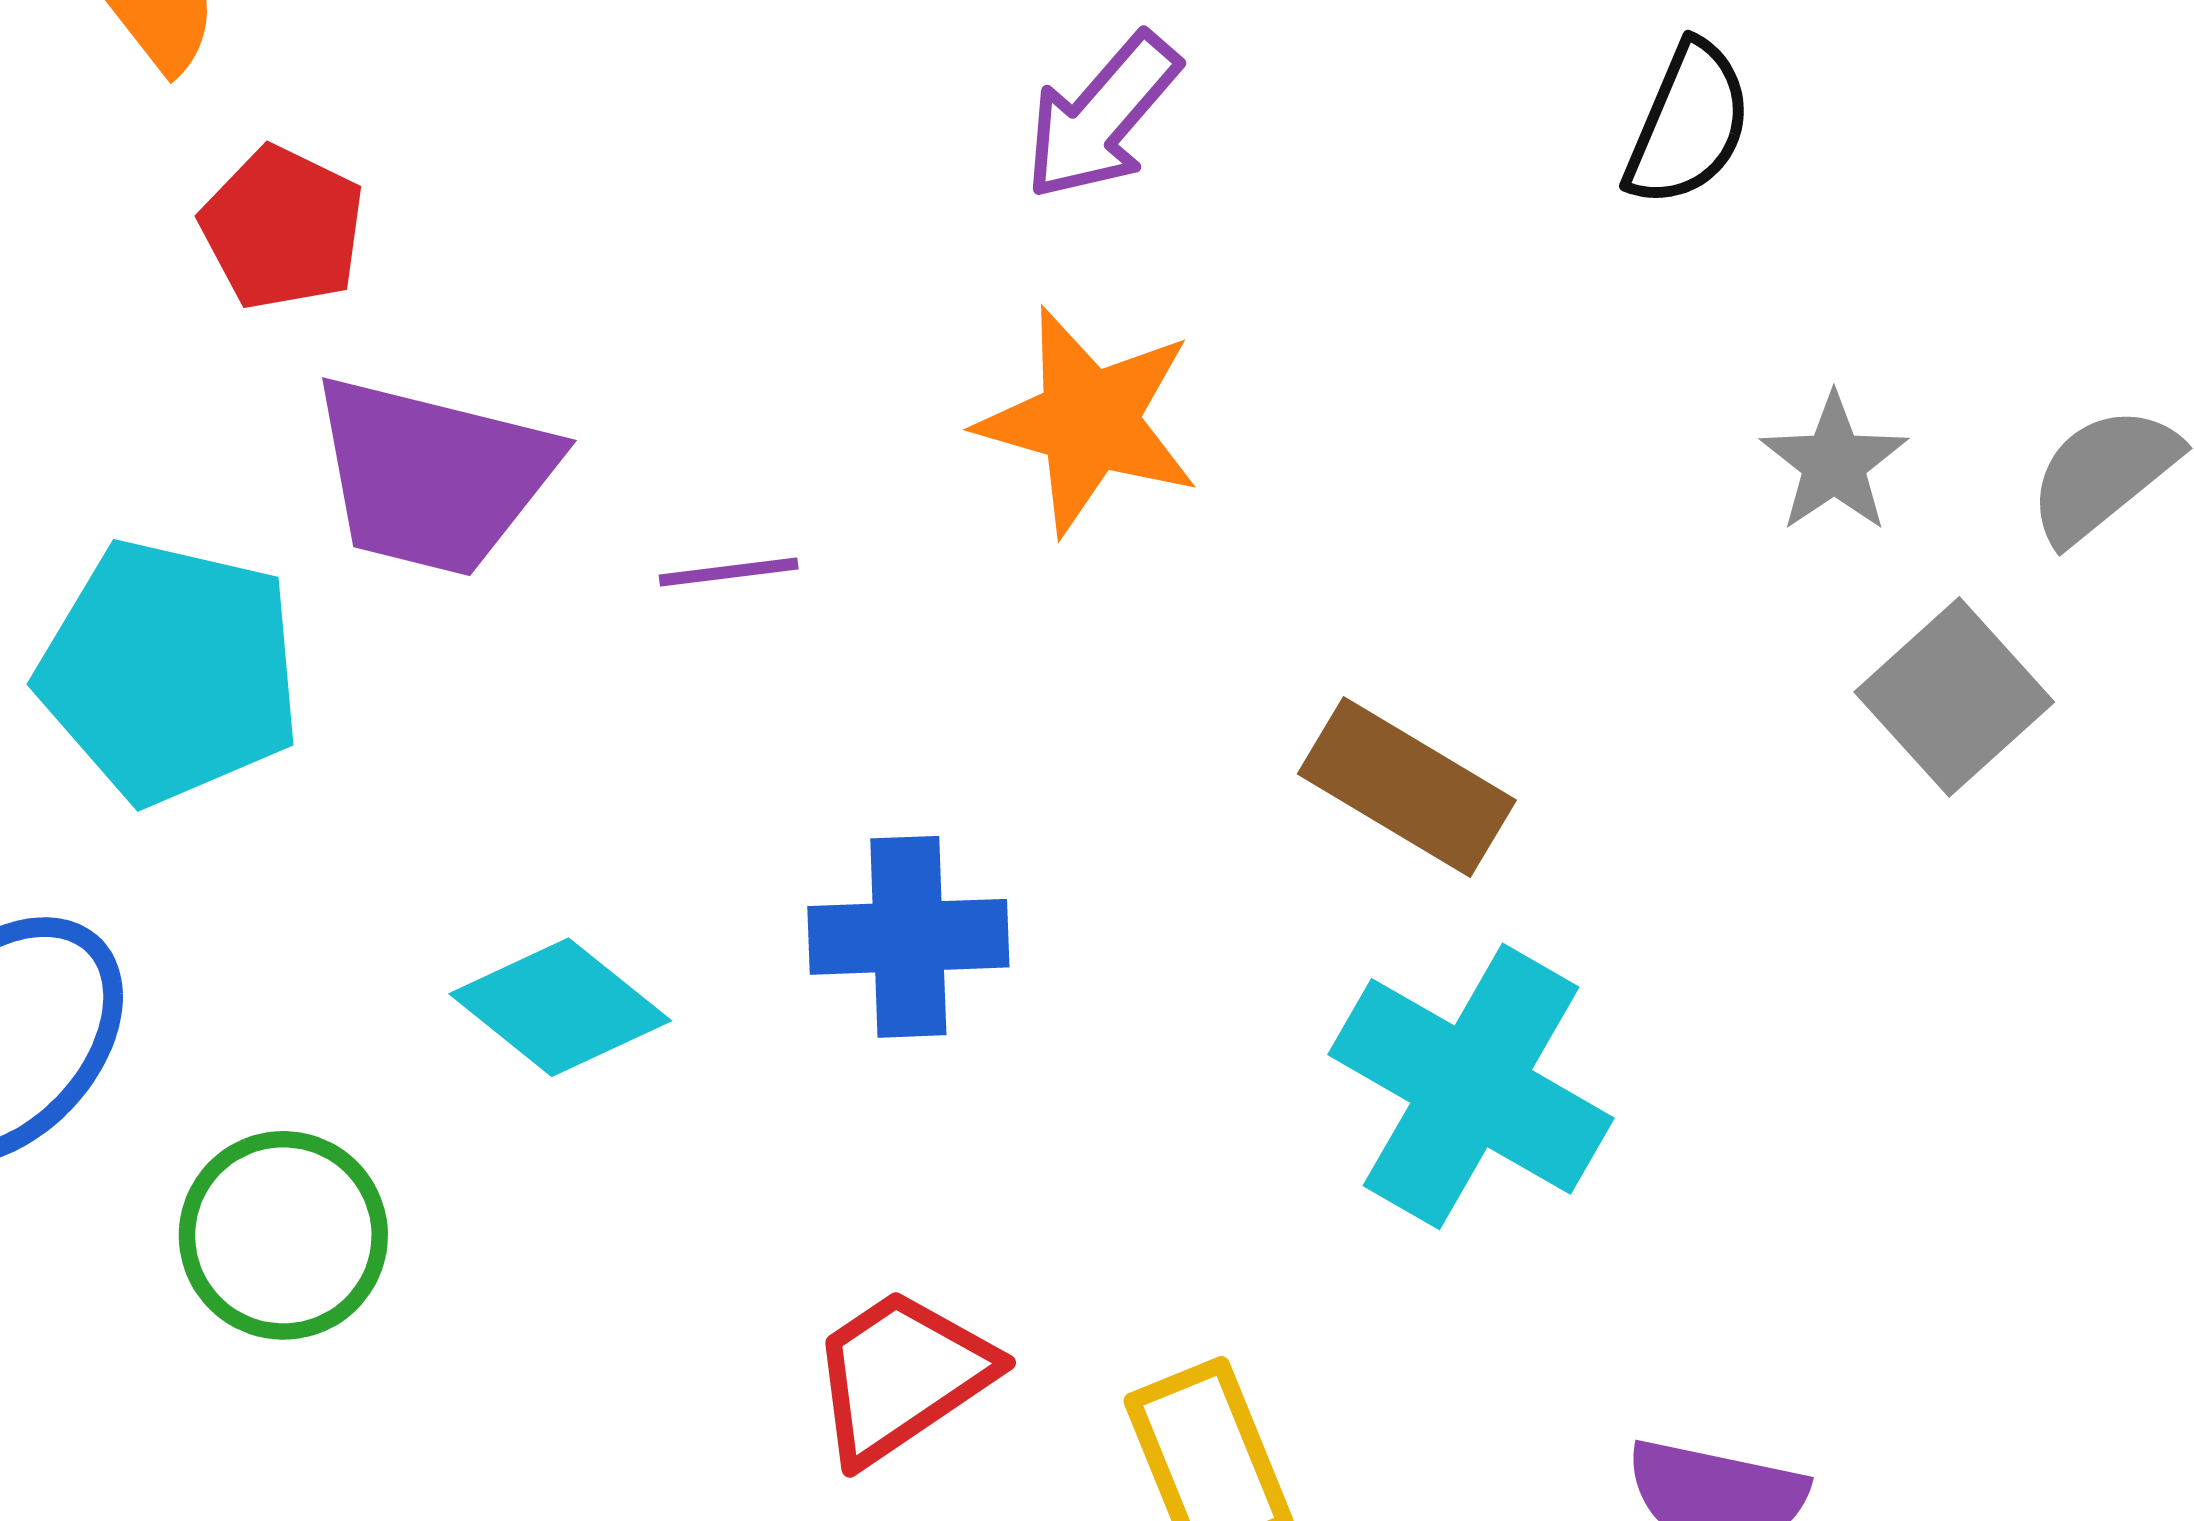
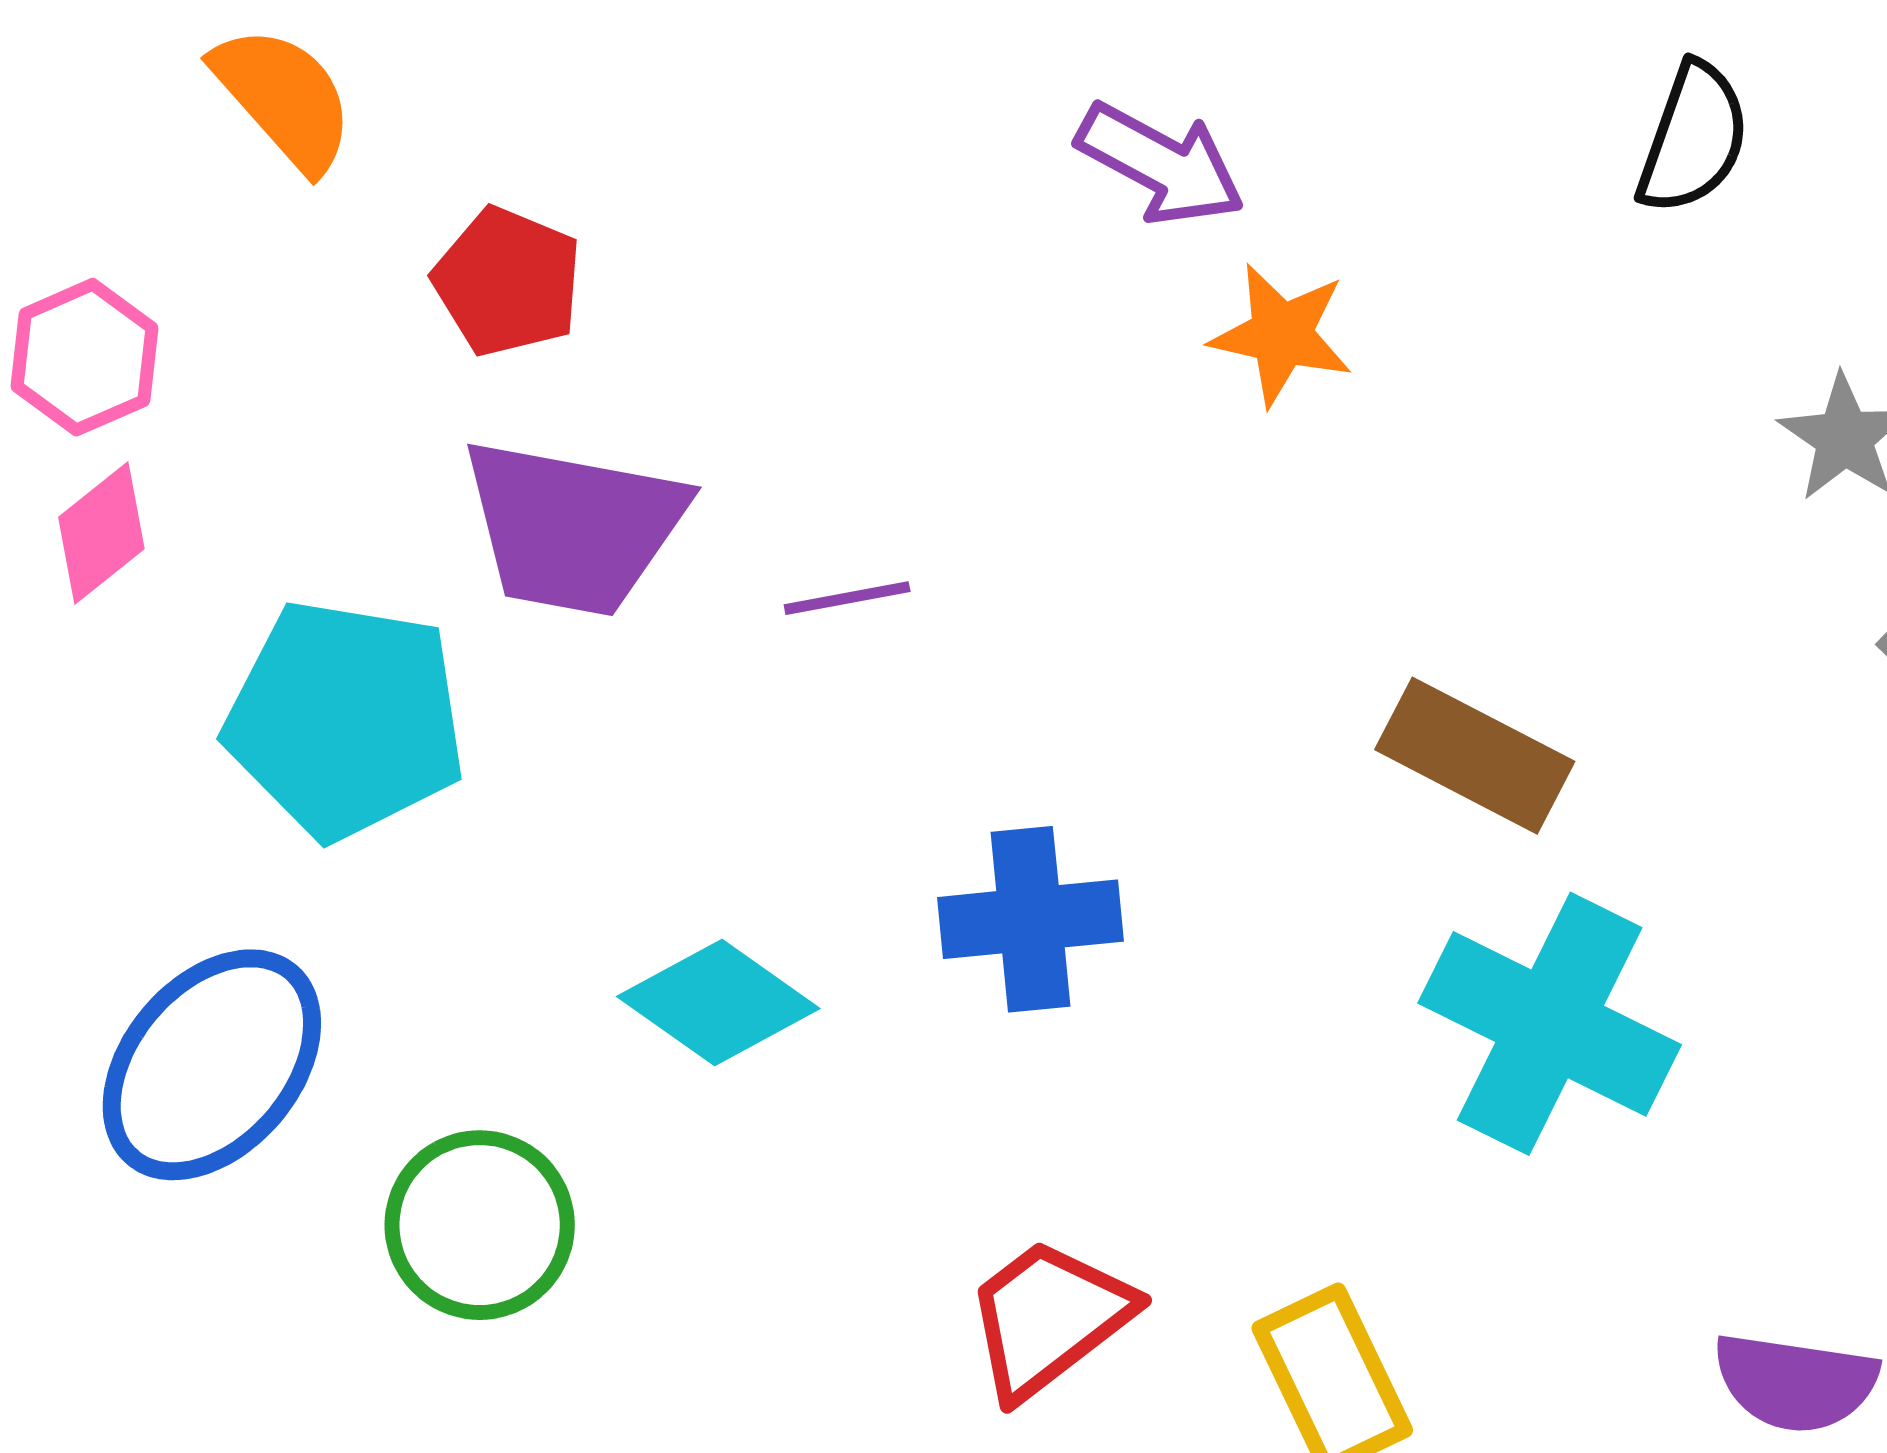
purple arrow: (1102, 116) -> (1161, 164), turned -99
red pentagon: (283, 228) -> (508, 282), moved
orange star: (1089, 421) -> (1281, 335), moved, size x0.7

